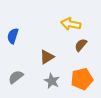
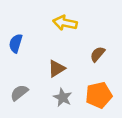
yellow arrow: (71, 24) -> (65, 23), moved

